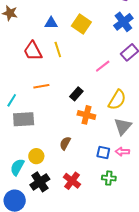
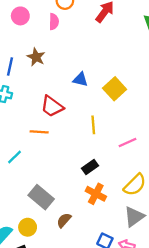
yellow line: (58, 49) -> (93, 125), moved
red trapezoid: (33, 51) -> (52, 106), turned -40
orange line: (41, 86) -> (39, 132), moved
gray rectangle: (24, 119) -> (41, 197), moved, turned 30

